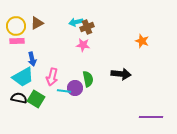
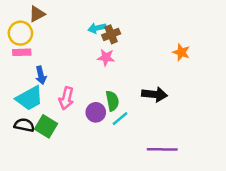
brown triangle: (37, 23) -> (37, 14), moved
cyan line: (64, 91) -> (120, 119), moved, turned -48
purple line: (151, 117) -> (162, 149), moved

